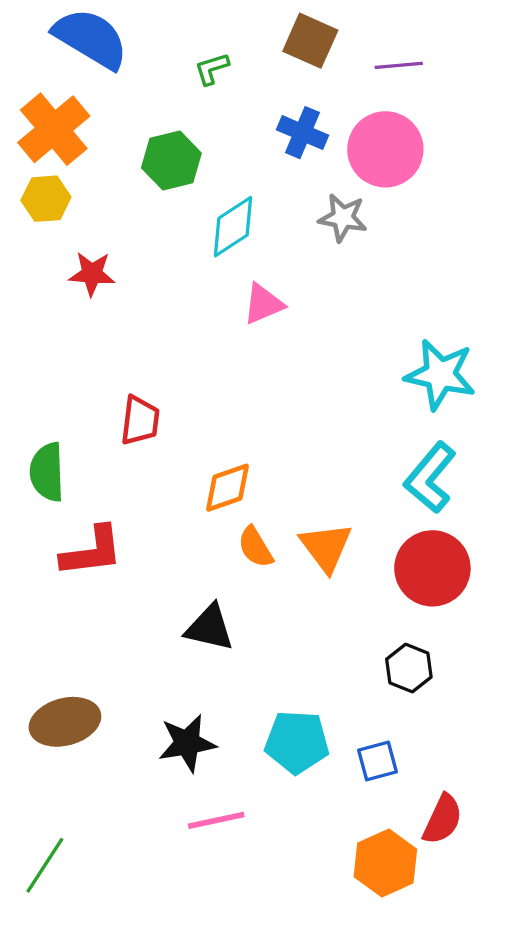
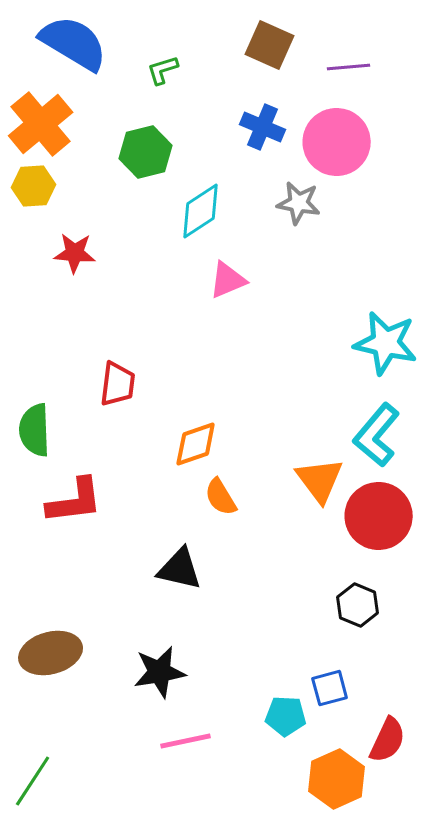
green L-shape: (212, 69) -> (163, 70), moved
orange triangle: (326, 547) -> (320, 480), moved
cyan pentagon: (297, 742) -> (286, 716), moved, size x0.7

